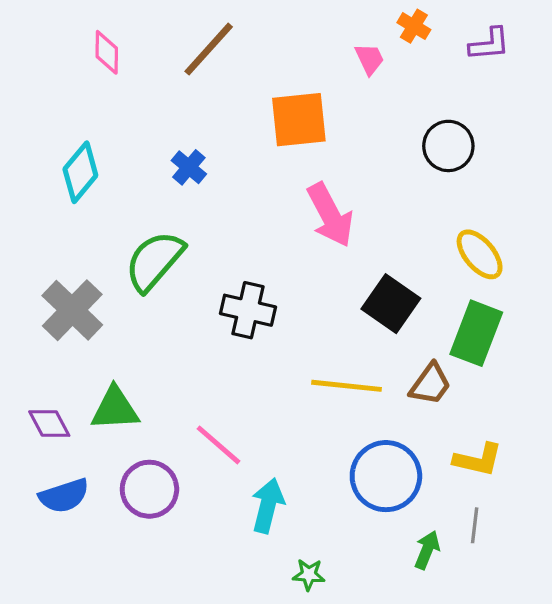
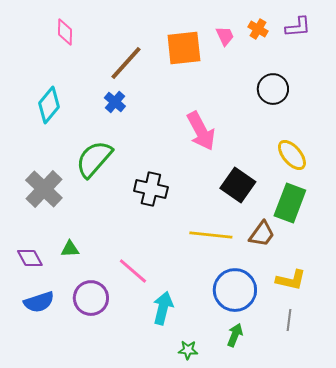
orange cross: (414, 26) -> (258, 29), moved
brown line: (209, 49) -> (126, 63), moved
orange square: (299, 120) -> (184, 48), moved
green triangle: (115, 409) -> (70, 249), size x0.6
green arrow: (427, 550) -> (235, 335), moved

